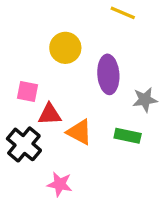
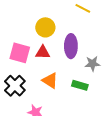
pink square: (28, 91) -> (20, 53), size x1.5
red triangle: (50, 114) -> (43, 52), moved

